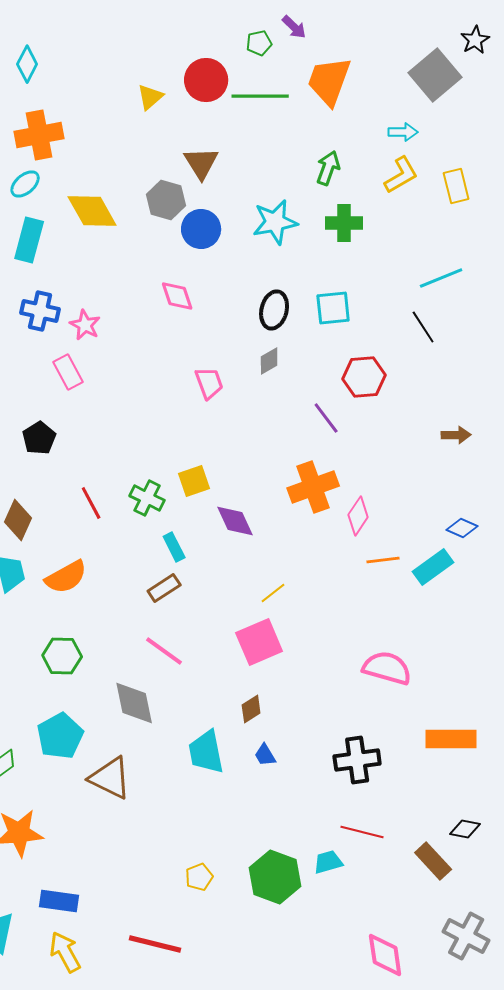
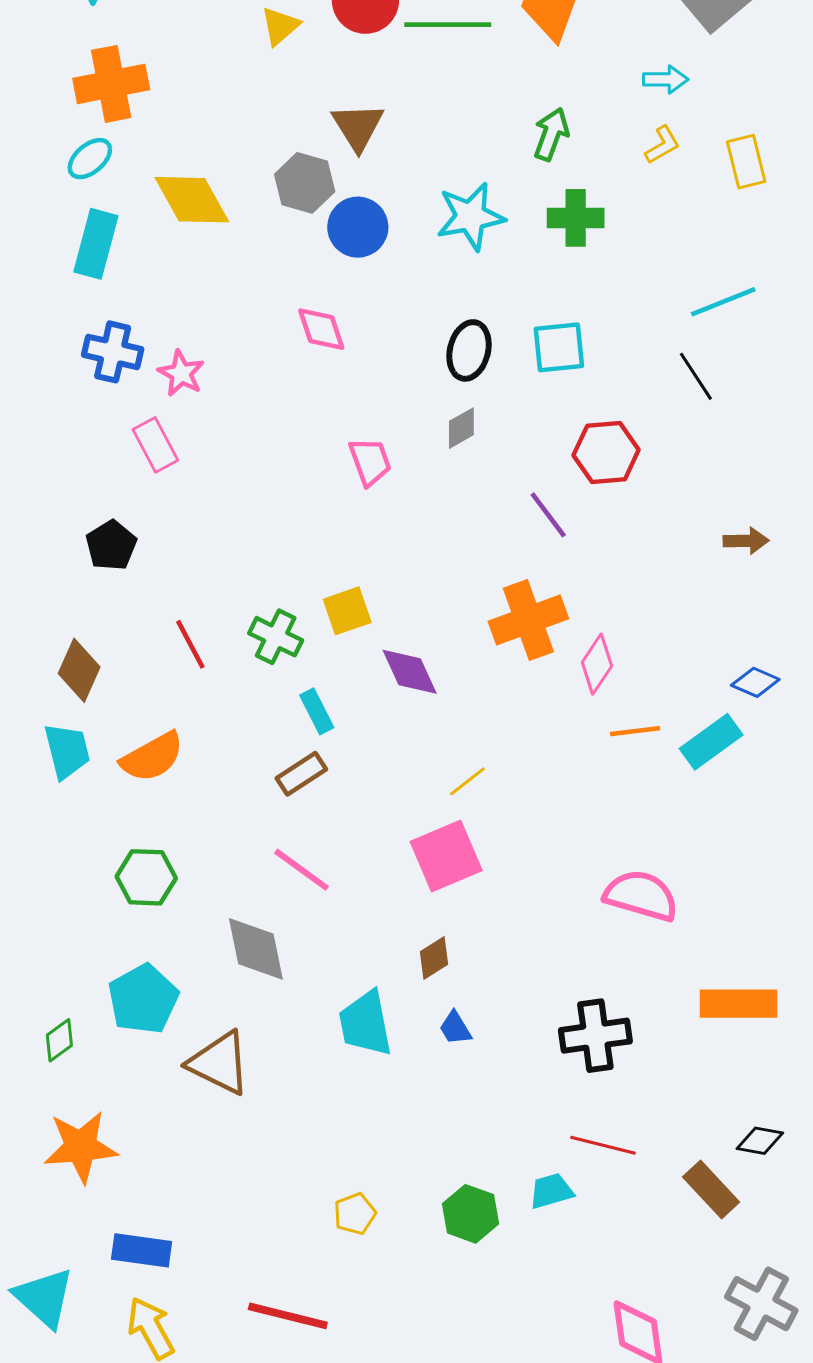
yellow L-shape: (401, 175) -> (662, 145), size x0.7
green hexagon: (275, 877) -> (471, 1214), size x0.7

